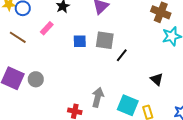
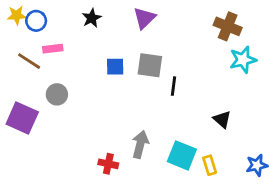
pink rectangle: (47, 28) -> (53, 49), moved, turned 40
black line: (122, 55) -> (174, 86), turned -32
gray circle: (36, 79) -> (57, 94), moved

